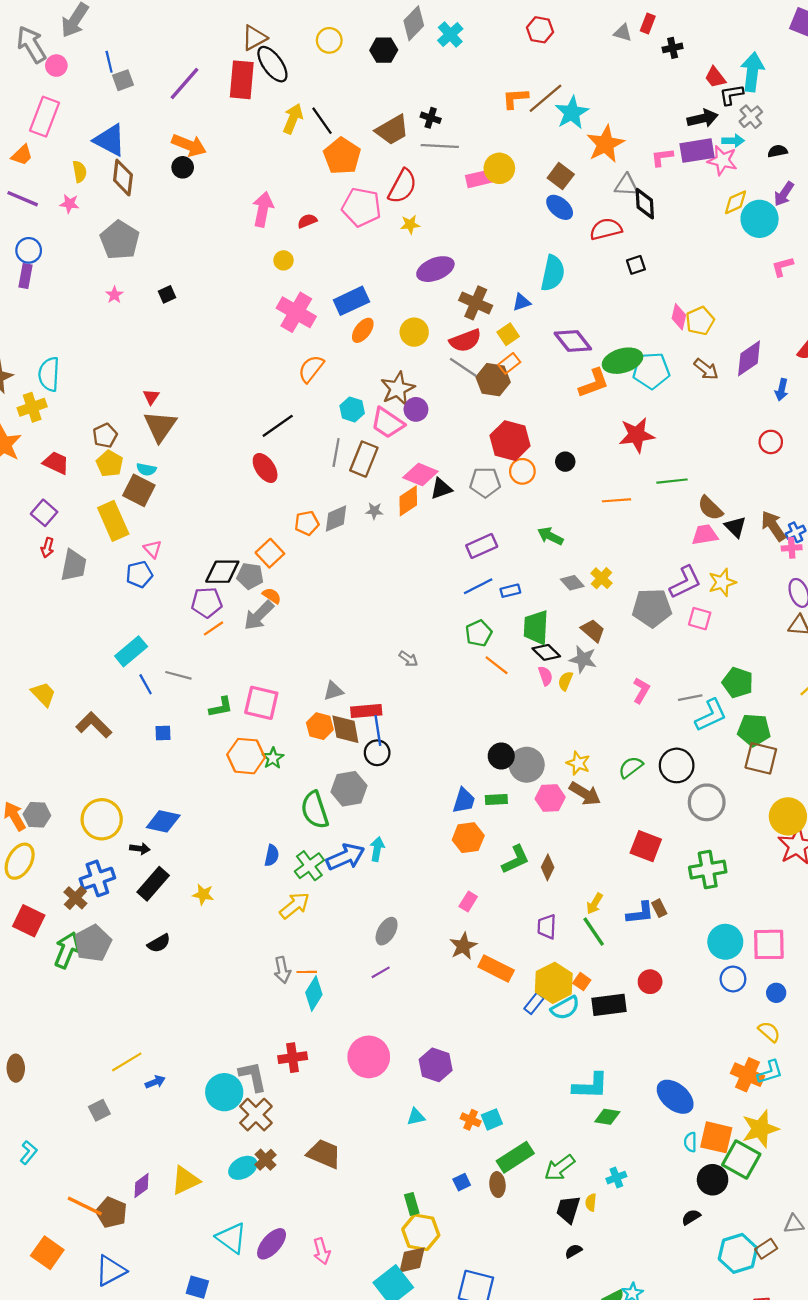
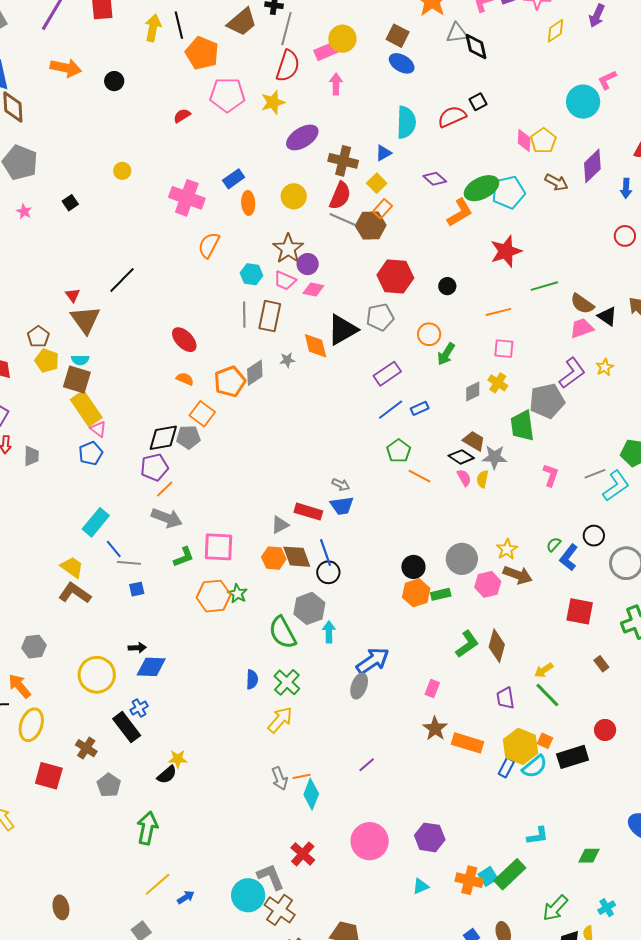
black line: (322, 121) -> (179, 25), turned 32
gray line: (440, 146) -> (286, 29), turned -68
black circle: (183, 167) -> (114, 81), moved
red semicircle: (402, 186) -> (288, 66), moved
pink arrow: (263, 209) -> (336, 84), moved, size x0.7
cyan circle: (760, 219) -> (583, 102), moved
yellow star: (410, 225) -> (273, 102), size x1.4
red semicircle: (606, 229) -> (452, 117), moved
yellow circle: (283, 260) -> (122, 171), moved
blue rectangle: (351, 301) -> (234, 179), size x0.7
orange ellipse: (363, 330) -> (248, 203), turned -30
red semicircle: (465, 341) -> (340, 196), turned -36
purple diamond: (573, 341) -> (435, 179), size x0.7
pink trapezoid: (388, 423) -> (285, 281), size x0.7
black line: (278, 426) -> (122, 280), moved
orange circle: (522, 471) -> (429, 334), moved
pink diamond: (420, 474) -> (313, 289), moved, size x0.7
black triangle: (441, 489) -> (342, 330), size x1.6
orange diamond: (408, 501) -> (316, 346), turned -60
yellow rectangle: (113, 521) -> (86, 409), moved
orange pentagon: (307, 523) -> (230, 382), size x1.4
green arrow: (550, 536) -> (446, 354), turned -75
gray trapezoid: (74, 565) -> (31, 456), size x0.7
yellow star: (722, 582) -> (605, 367), size x0.7
gray diamond: (572, 583) -> (473, 392), turned -65
orange semicircle: (272, 596) -> (185, 379), moved
gray arrow: (259, 615) -> (167, 518), moved, turned -104
pink square: (700, 619) -> (504, 349), moved
green trapezoid: (536, 627) -> (522, 426), moved
brown trapezoid: (593, 630) -> (474, 441), moved
gray line: (178, 675) -> (129, 563), moved
yellow trapezoid: (43, 694) -> (72, 567), moved
red rectangle: (366, 711) -> (308, 512), moved, turned 32
black circle: (501, 756) -> (413, 567), moved
yellow star: (578, 763) -> (507, 549), turned 30
black circle: (677, 765) -> (594, 536), size x0.7
green semicircle: (631, 767) -> (554, 544), size x0.7
blue trapezoid: (464, 801) -> (342, 506), moved, turned 75
gray hexagon: (37, 815) -> (34, 647), moved
orange hexagon: (468, 838) -> (416, 593), moved
black arrow: (140, 849) -> (137, 648), moved
cyan arrow: (377, 849) -> (329, 632), moved
blue arrow: (345, 857) -> (373, 661), moved
brown diamond: (548, 867) -> (497, 646), size x1.4
blue cross: (97, 878) -> (139, 708), moved, size x0.6
black rectangle: (153, 884) -> (127, 727), moved, turned -68
yellow star: (203, 894) -> (178, 759), moved
yellow arrow: (595, 904) -> (544, 670), turned 36
blue L-shape: (640, 913) -> (569, 557), moved, turned 144
gray ellipse: (387, 931) -> (359, 686), moved
gray pentagon: (93, 943) -> (109, 785), size x0.7
green arrow: (67, 950) -> (147, 828), moved
red cross: (293, 1058) -> (303, 854), turned -30
cyan L-shape: (590, 1086) -> (538, 836), moved, size x0.7
orange cross: (471, 1120) -> (469, 880), size x1.5
green rectangle: (515, 1157) -> (510, 874), moved

